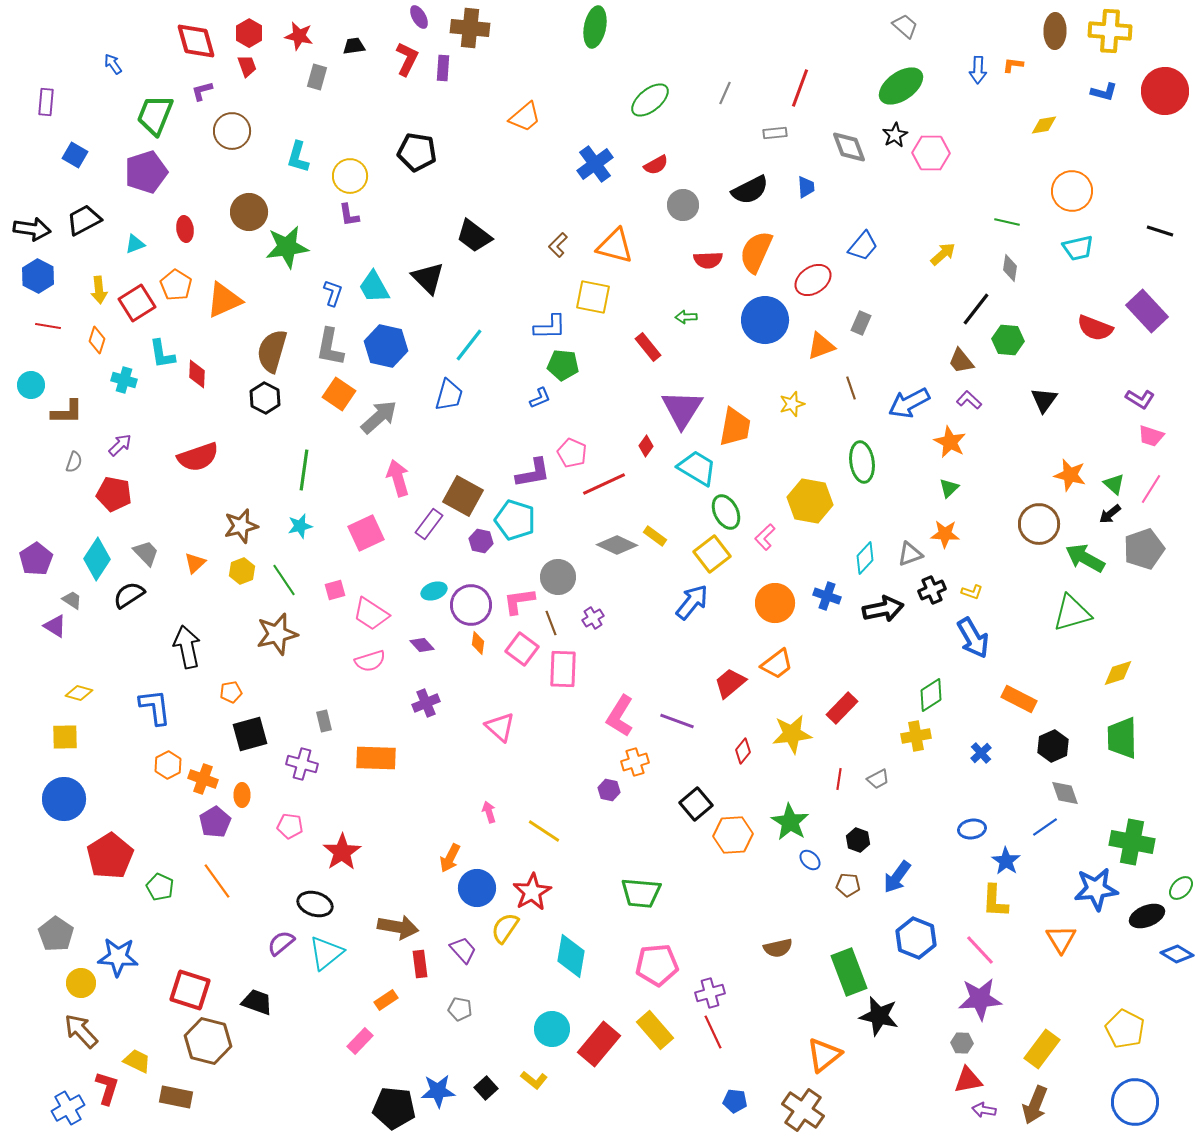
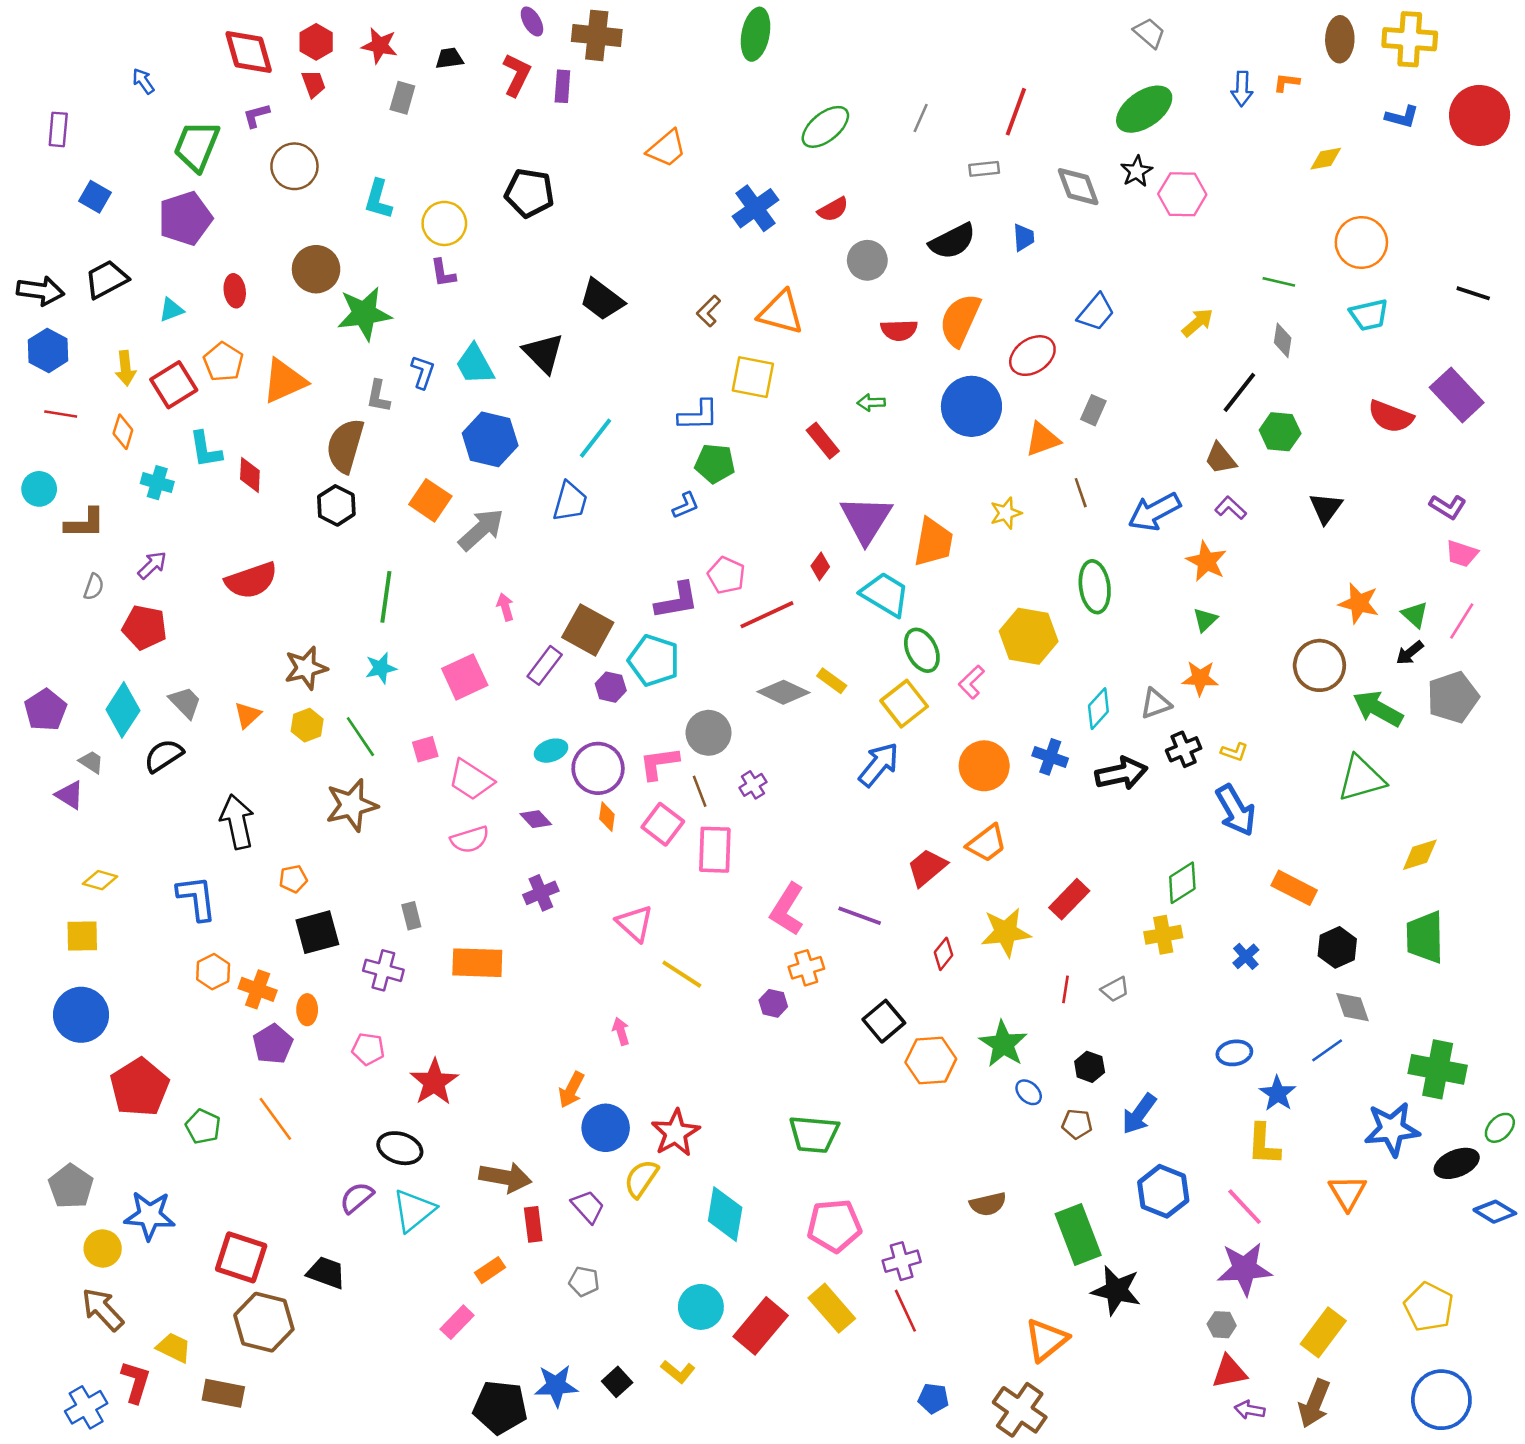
gray L-shape: (330, 347) -> (378, 396), moved, size x0.7
pink arrow: (398, 478) -> (505, 607), size x0.6
yellow line: (544, 831) -> (682, 974), moved

